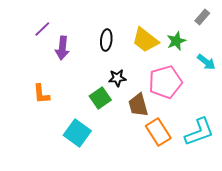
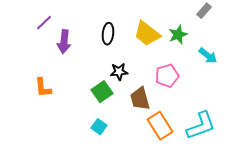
pink pentagon: (165, 82) -> (167, 76), size x0.7
cyan square: (77, 133) -> (99, 127), moved, size x0.6

